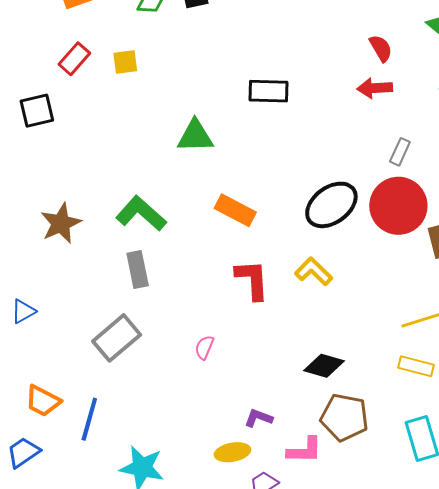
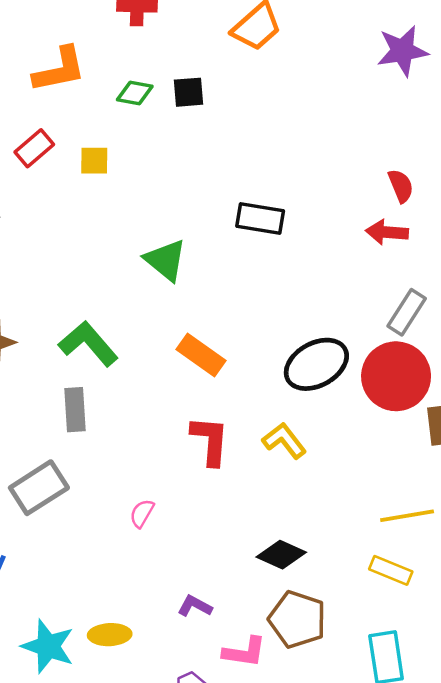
green triangle: (195, 136) -> (166, 260), turned 33
gray rectangle: (400, 152) -> (407, 312), size x1.4
yellow ellipse: (232, 452) -> (110, 635), moved

